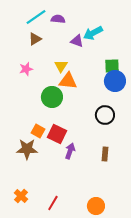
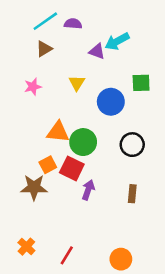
orange triangle: (68, 81) -> (58, 132), moved
blue circle: (115, 81) -> (111, 102), moved
green circle: (52, 97) -> (83, 142), moved
orange square: (38, 131) -> (48, 165), turned 32

